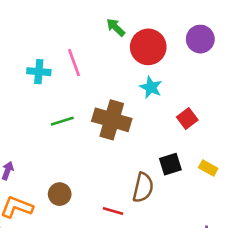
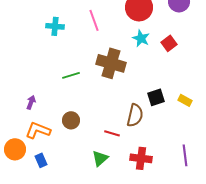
pink line: (74, 63) -> (94, 20), moved
red square: (187, 119) -> (169, 43), moved
green line: (62, 121) -> (71, 75), moved

